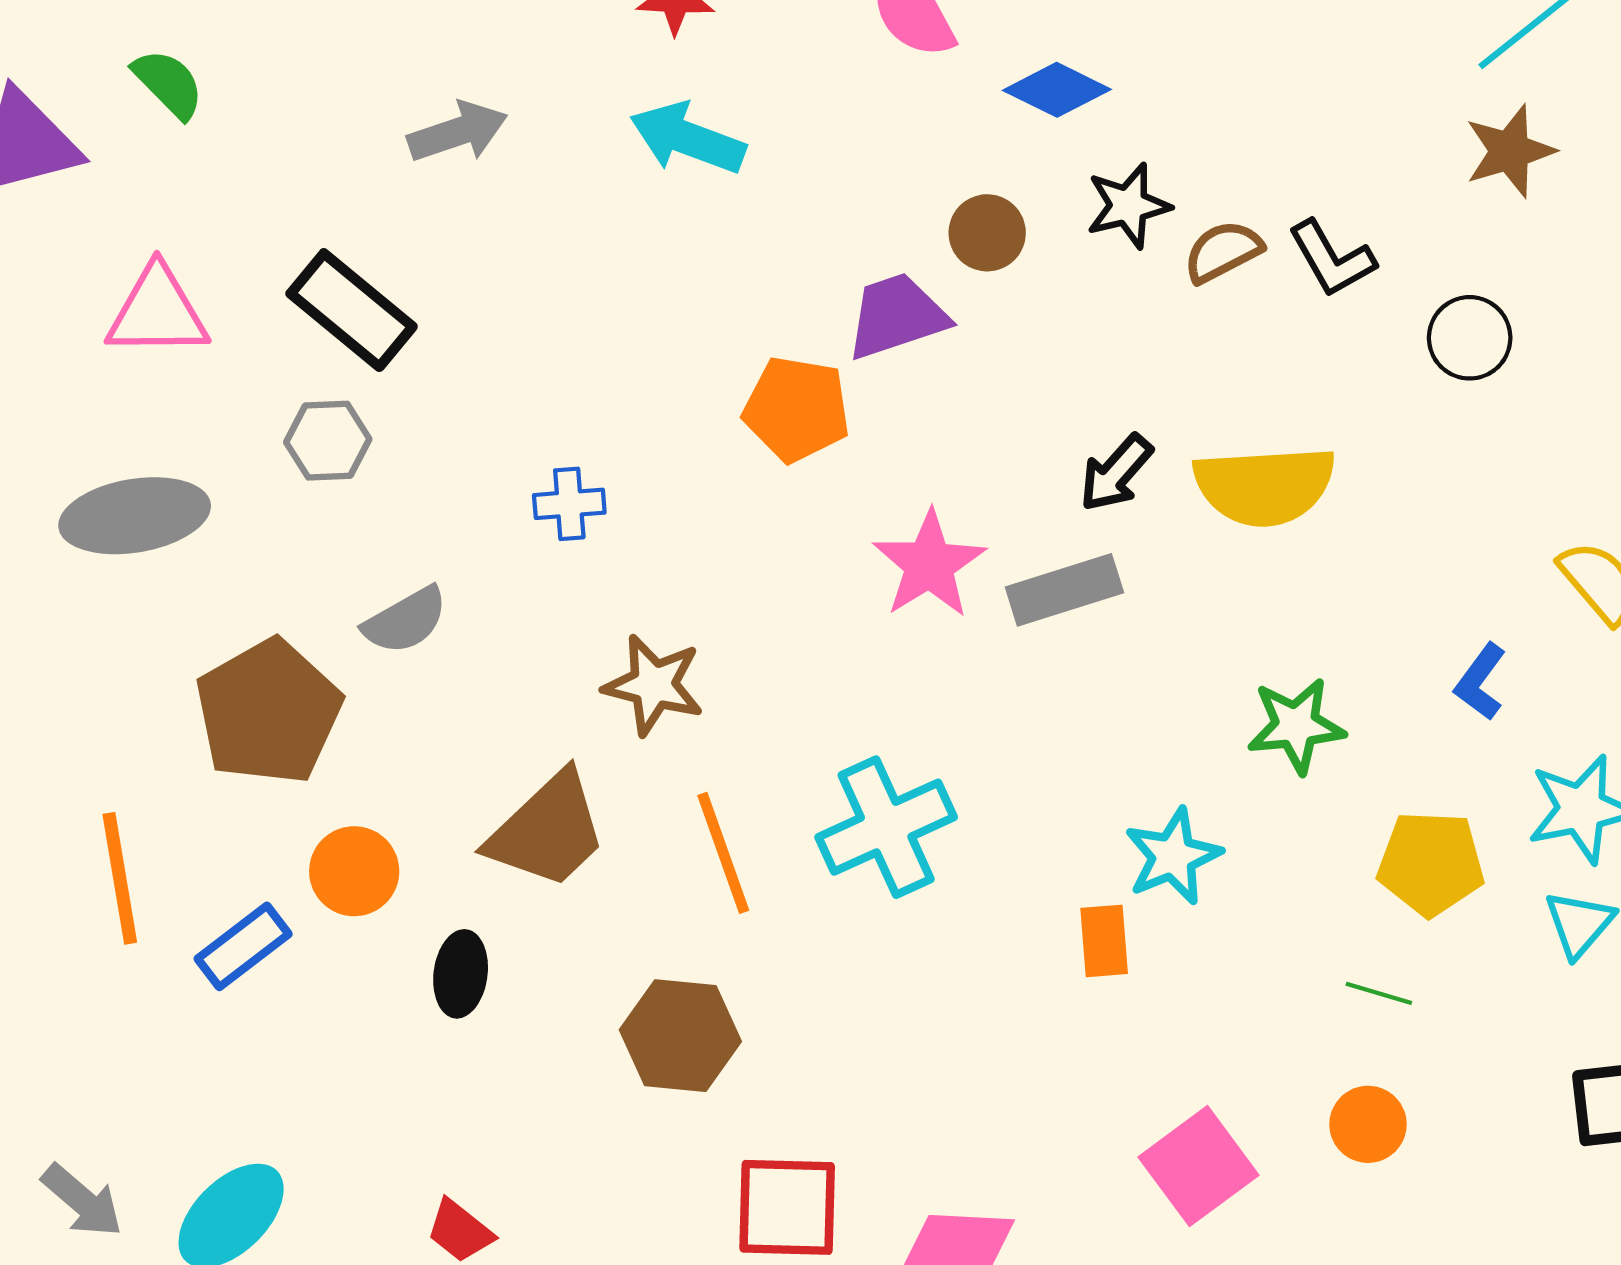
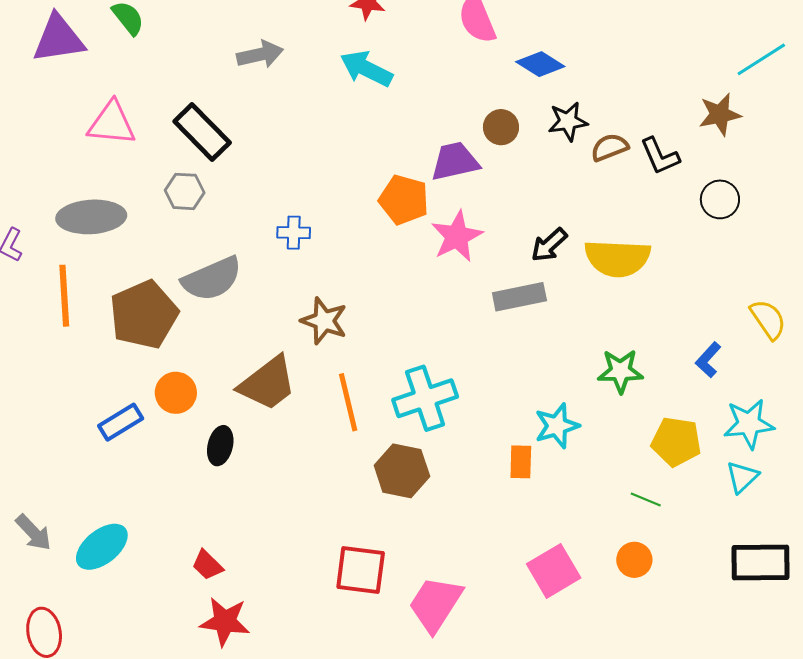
brown star: (1510, 151) -> (720, 114), moved
pink star: (929, 564) -> (457, 236), moved
gray semicircle: (405, 620) -> (212, 279), size x1.5
orange line: (120, 878) -> (64, 296), moved
brown hexagon: (680, 1036) -> (402, 471), moved

